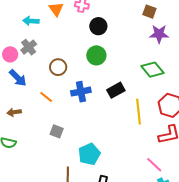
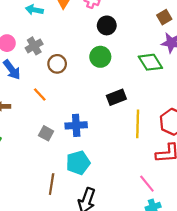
brown square: (149, 12) -> (164, 17), turned 32
gray cross: (29, 47) -> (34, 46), moved
green diamond: (153, 70) -> (150, 62), moved
blue cross: (81, 92) -> (76, 125), moved

